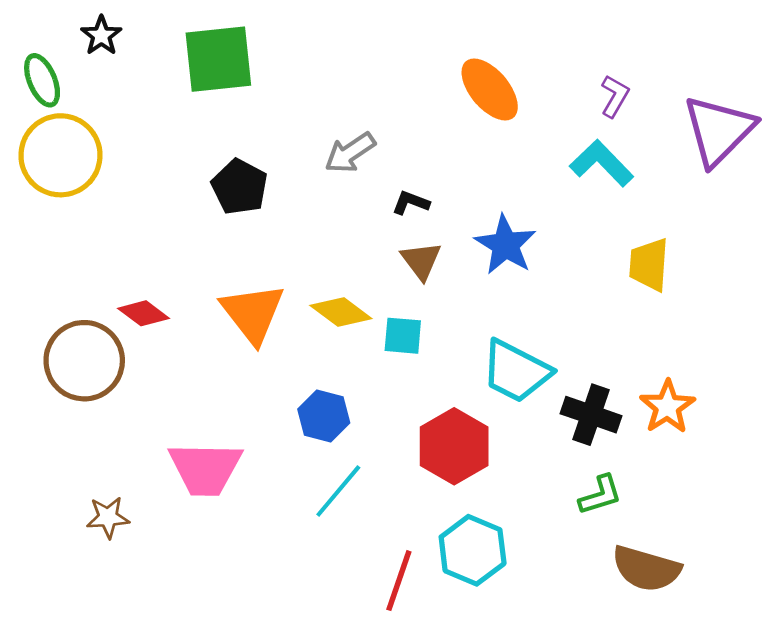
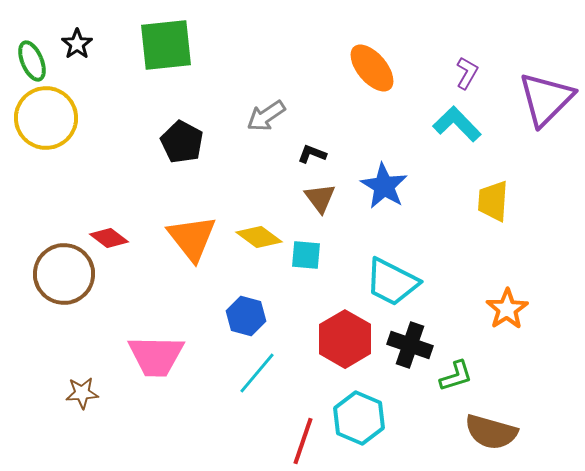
black star: (101, 36) -> (77, 44), moved
black cross: (591, 415) -> (410, 345), moved

